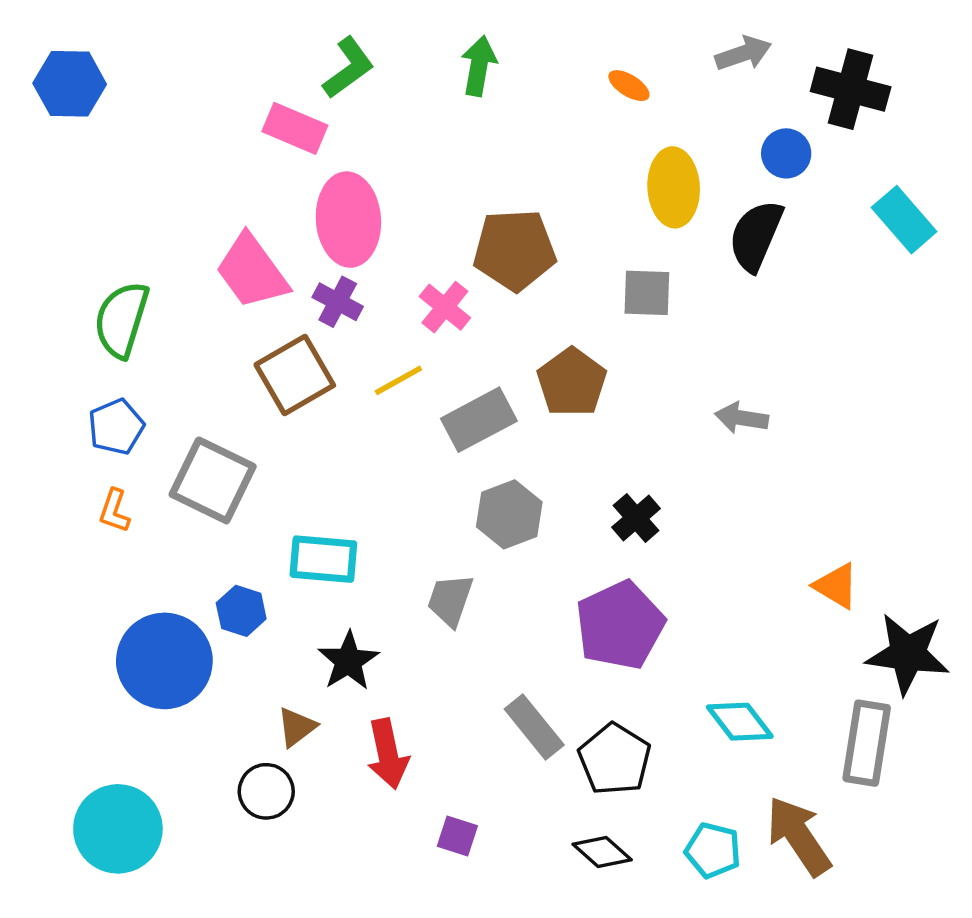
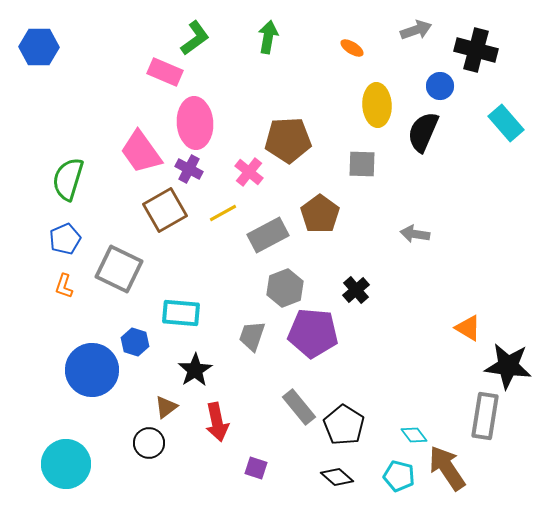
purple pentagon: (620, 625) -> (313, 333), moved, turned 30
cyan diamond: (740, 722) -> (414, 435), moved, size x0.7

